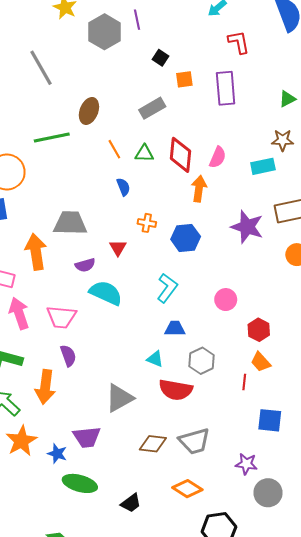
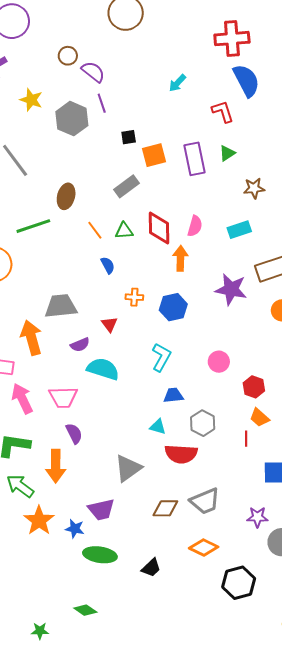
red L-shape: (239, 42) -> (223, 111), moved
black square: (160, 58) -> (129, 137), turned -35
orange square: (184, 79) -> (154, 155), size x1.4
green triangle: (287, 99) -> (227, 153), moved
brown star: (283, 140) -> (254, 188), moved

